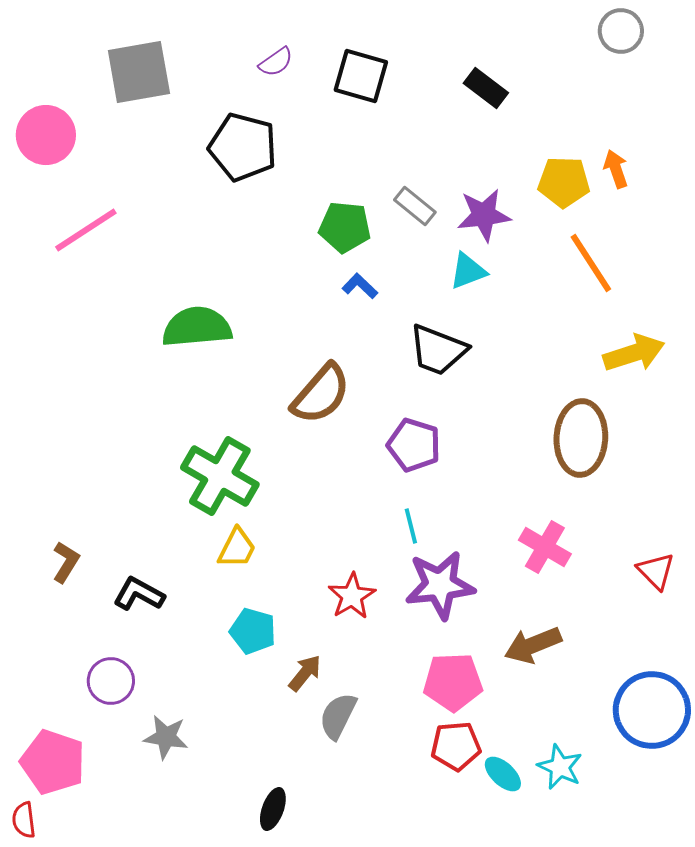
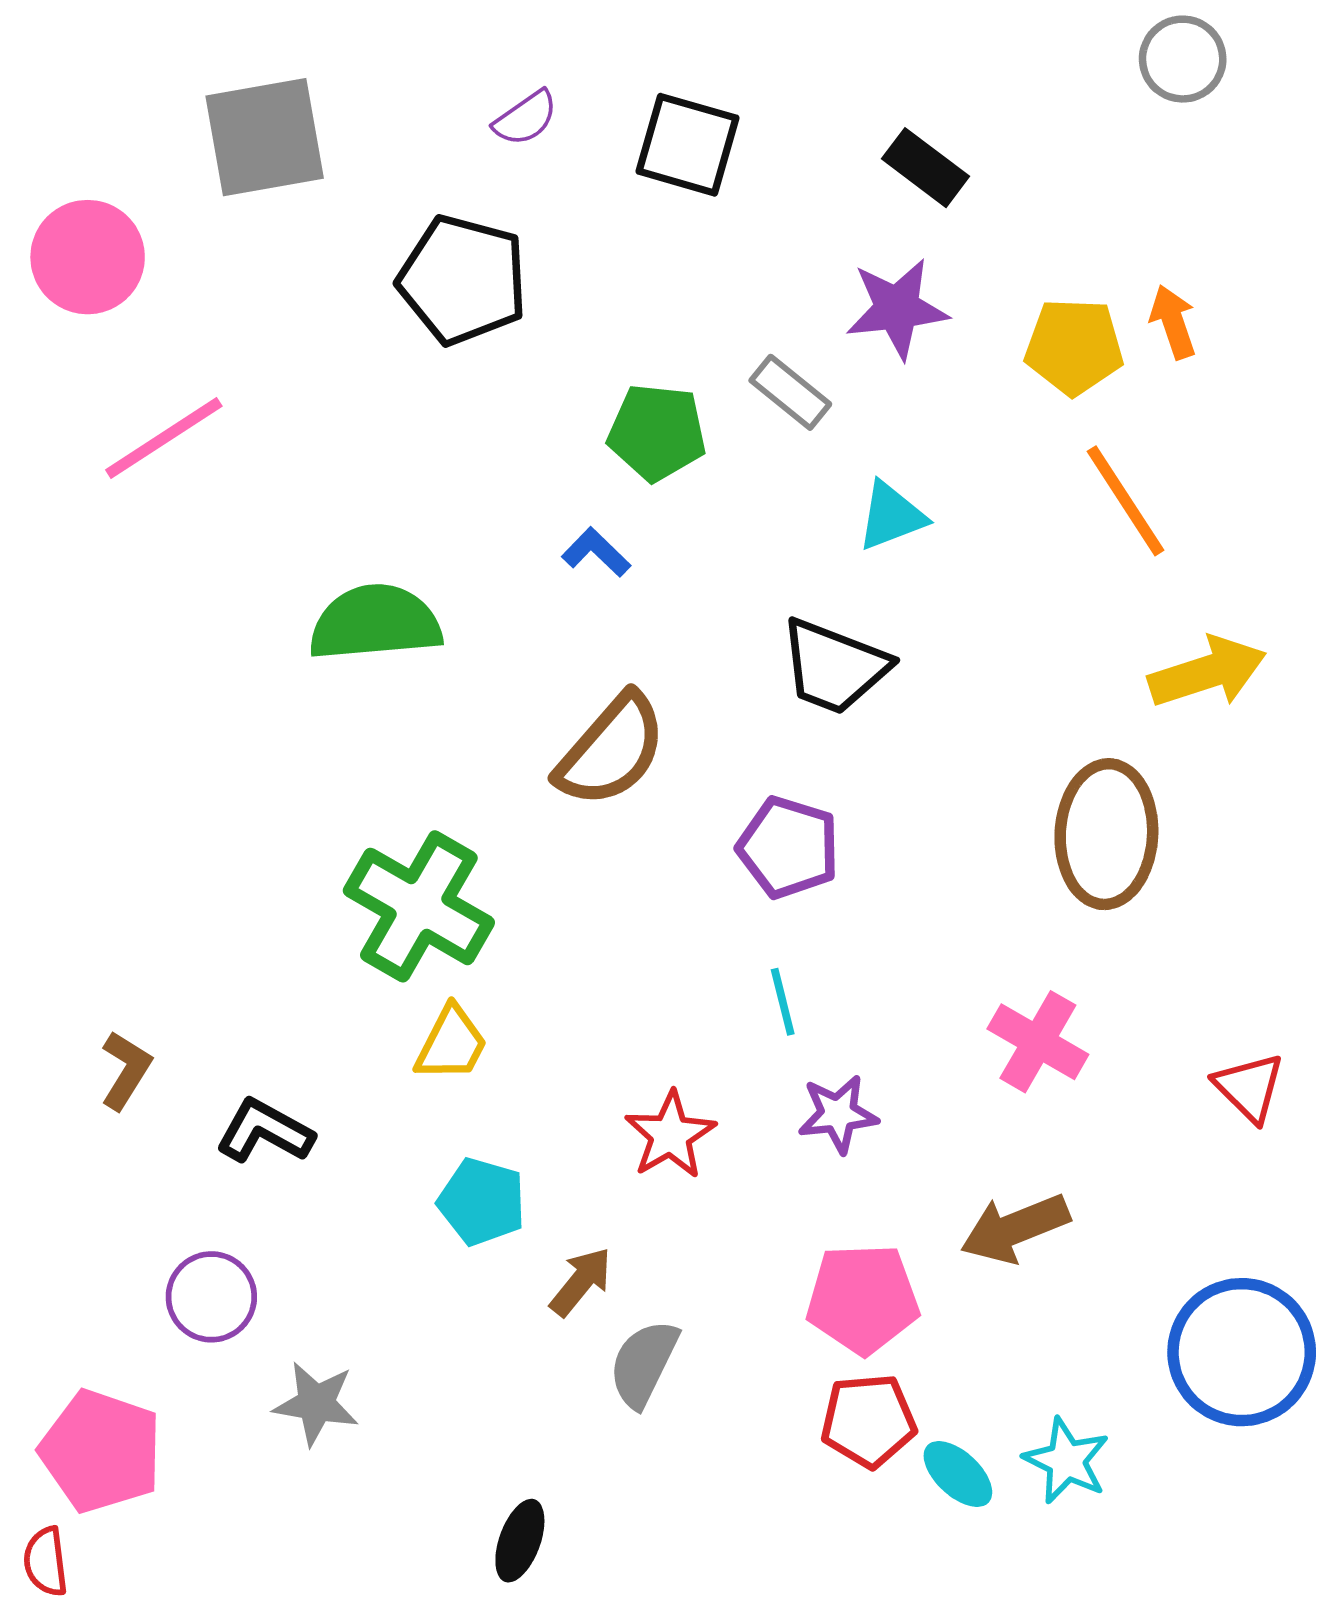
purple star: (484, 215) -> (897, 308), moved
blue L-shape: (360, 286) -> (596, 552), moved
purple star: (440, 585) -> (838, 1114), size x0.6

